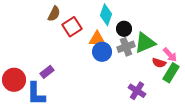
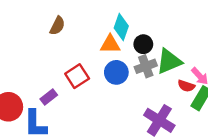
red square: (72, 27) -> (77, 76), moved
orange triangle: (97, 39) -> (110, 44), moved
purple cross: (137, 91) -> (159, 120), size x1.4

